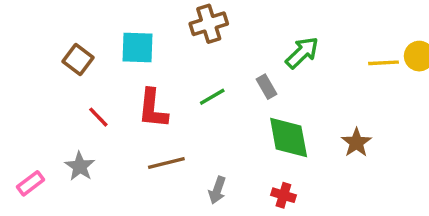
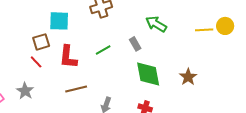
green arrow: (302, 53) -> (156, 24), turned -105
brown square: (78, 59) -> (41, 42), moved, turned 36

